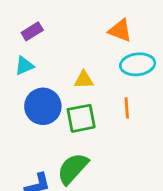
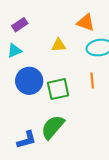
yellow triangle: (84, 80) -> (59, 45), moved

